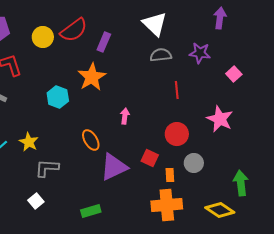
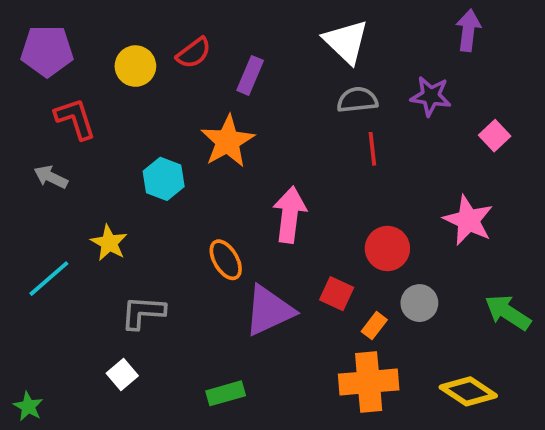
red semicircle: (74, 30) -> (194, 53), size x0.7
red line: (177, 90) -> (372, 149), moved
pink arrow: (125, 116) -> (290, 215), size x1.8
yellow star: (29, 142) -> (109, 243), moved
orange rectangle: (170, 175) -> (374, 326), turned 40
green arrow: (241, 183) -> (508, 312), moved, turned -50

